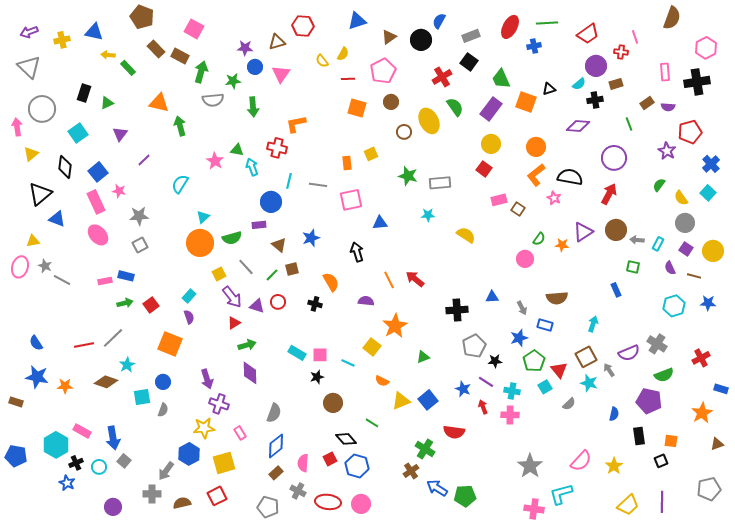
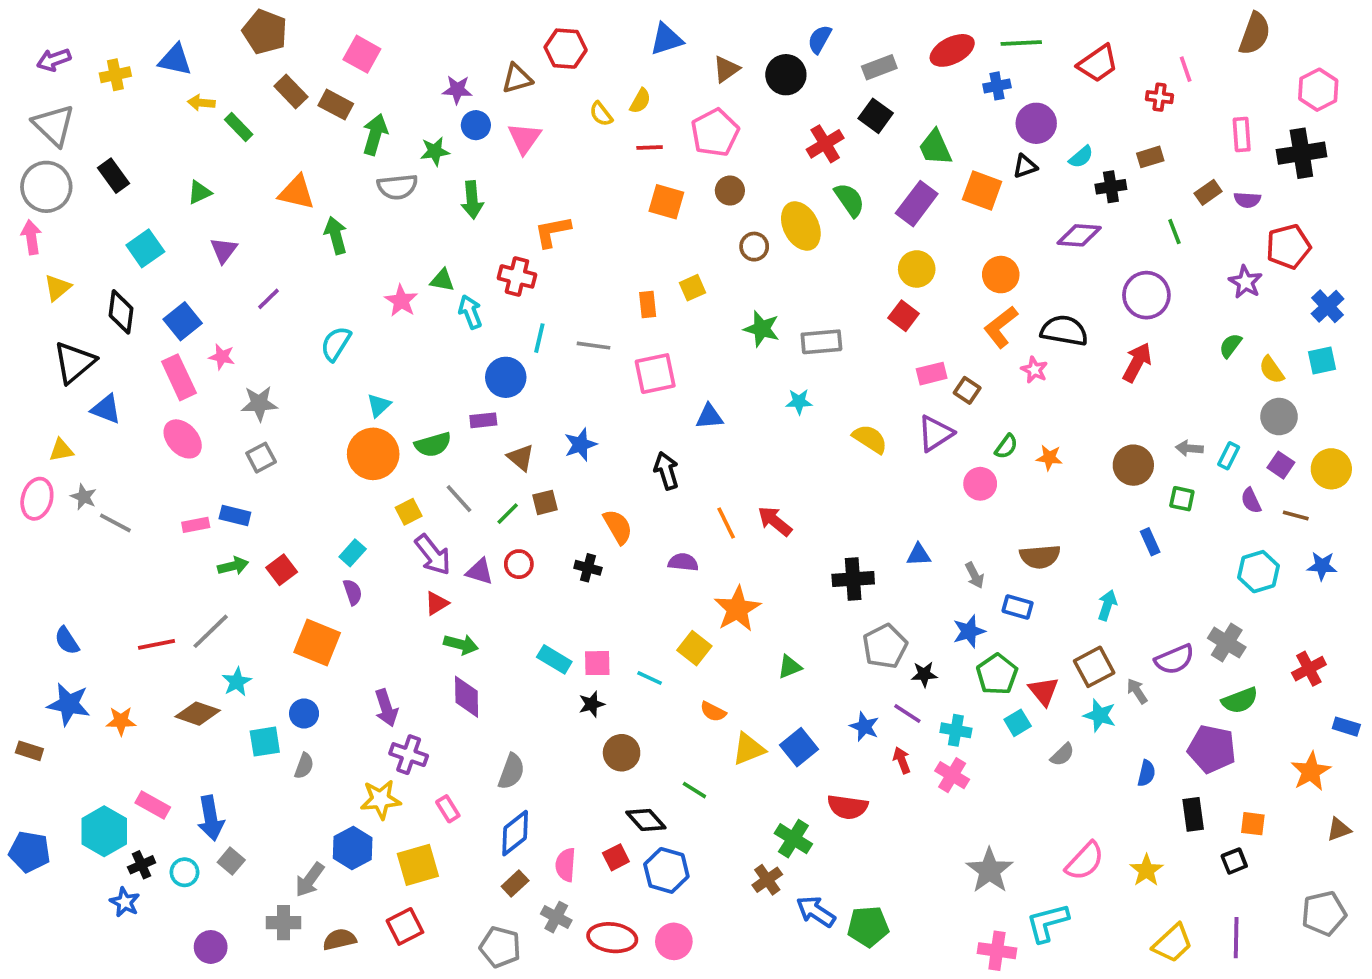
red ellipse: (510, 27) -> (952, 50), turned 35
purple circle: (596, 66) -> (1036, 123), moved
black rectangle: (84, 93) -> (114, 176), moved, turned -54
gray circle: (42, 109) -> (46, 187), moved
cyan square: (708, 193) -> (1322, 360), turned 35
brown circle: (616, 230) -> (1133, 465), moved
purple triangle: (583, 232) -> (935, 433), moved
green arrow: (247, 345) -> (461, 644), turned 30
pink cross: (510, 415) -> (952, 775), turned 30

